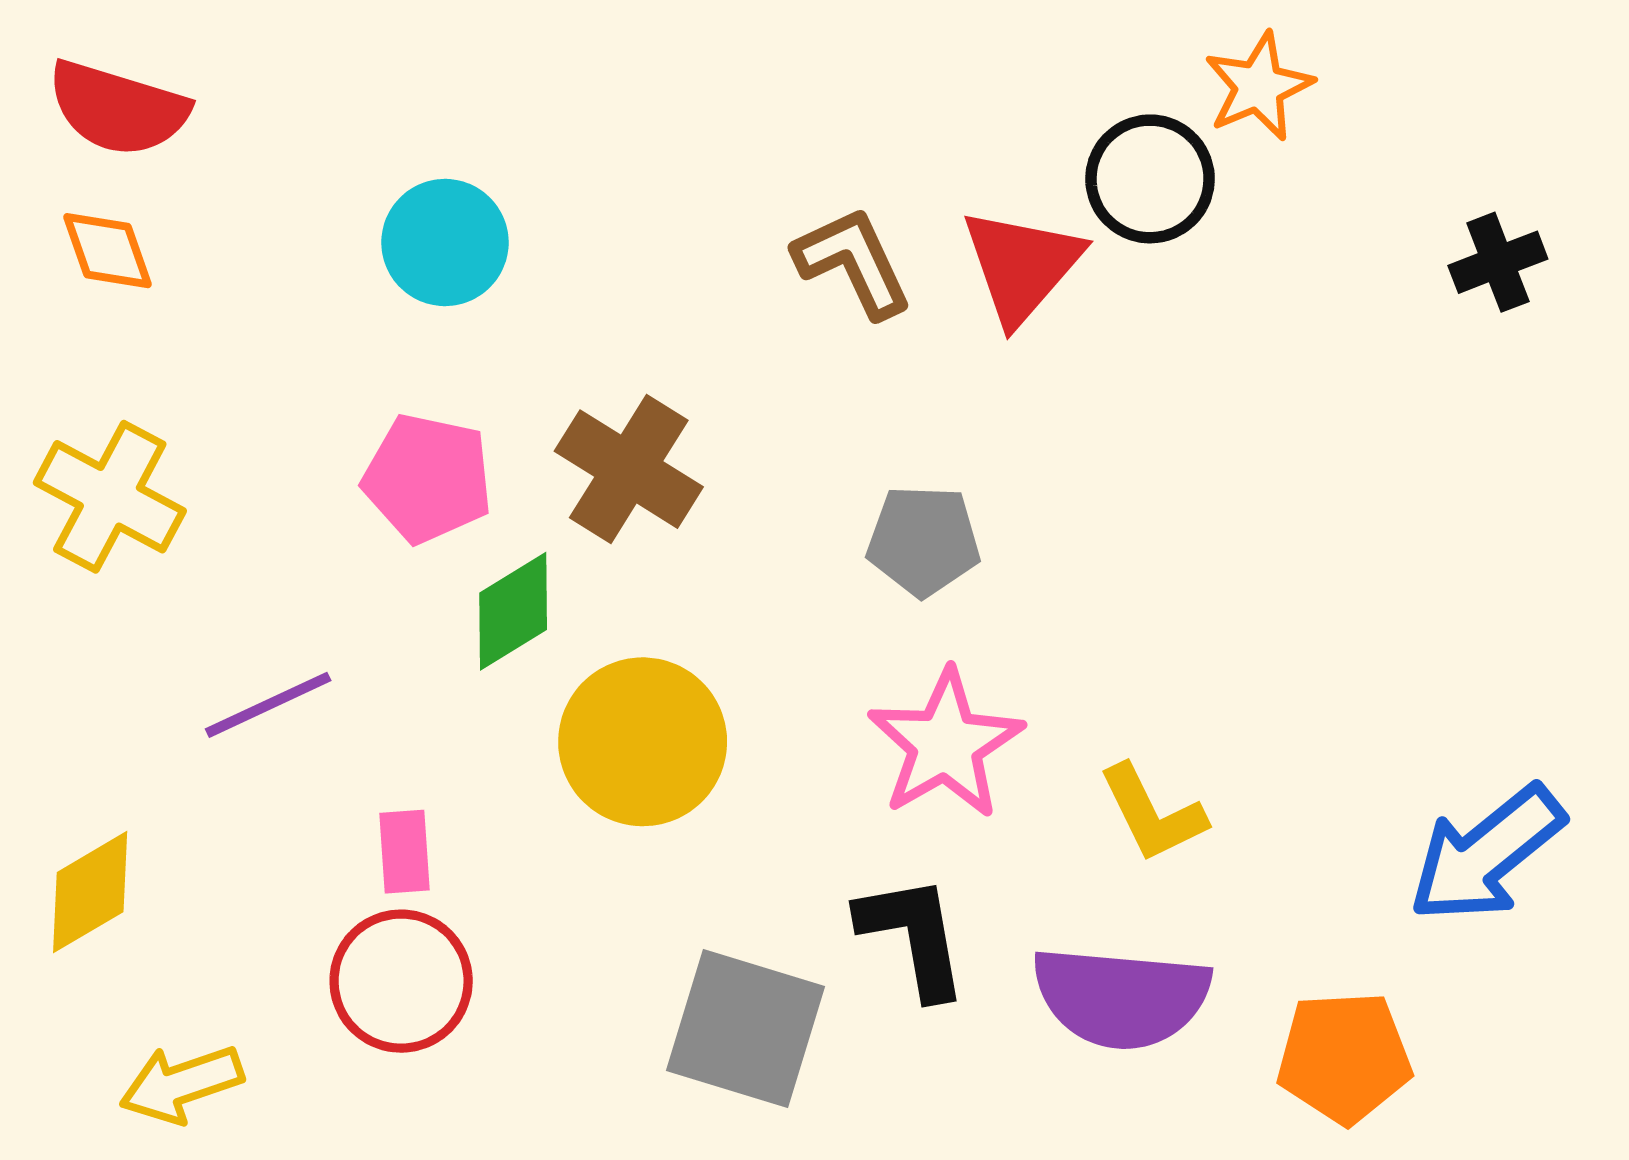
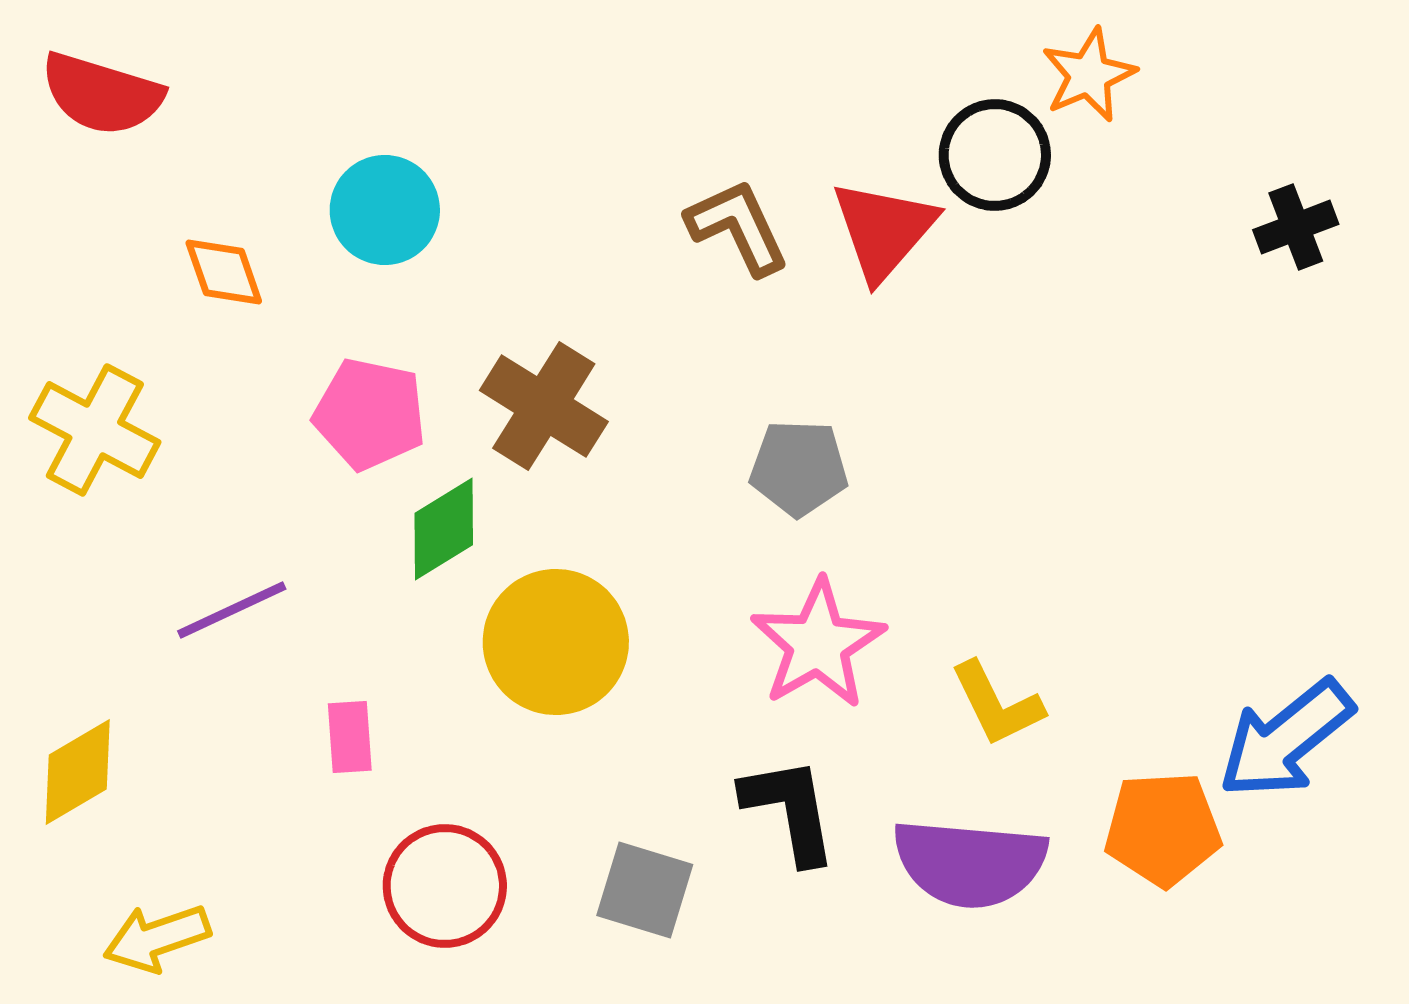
orange diamond: (107, 251) -> (224, 272), moved
red circle: (401, 981) -> (445, 886), moved
gray square: (745, 1028) -> (645, 890), size x0.7
orange pentagon: (1344, 1057) -> (1163, 829), moved

